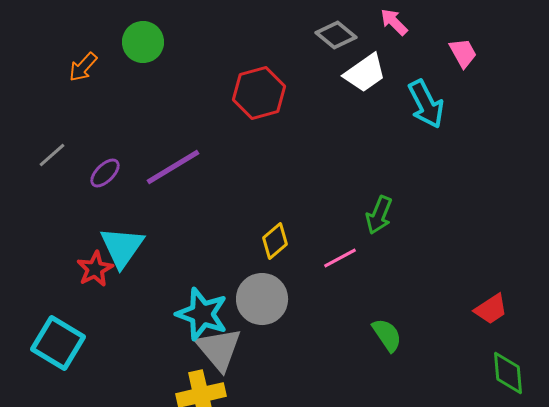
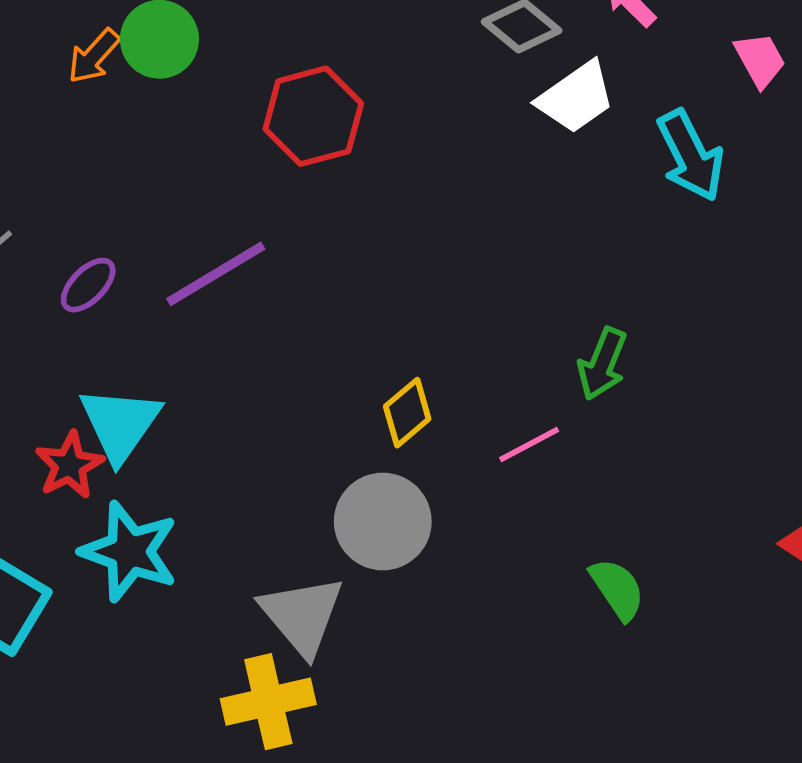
orange arrow: (83, 67) -> (94, 56), moved
red hexagon: (259, 93) -> (313, 116), moved
cyan star: (202, 314) -> (129, 552), moved

